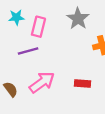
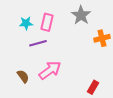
cyan star: (16, 17) -> (26, 23), moved
red rectangle: (83, 83) -> (93, 87), moved, turned -64

